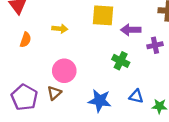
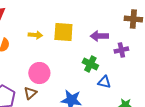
yellow square: (103, 15) -> (63, 32), moved
blue triangle: (136, 96) -> (104, 82), moved

